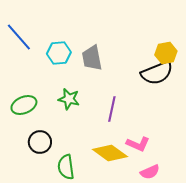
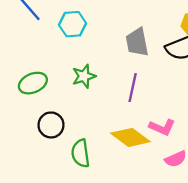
gray trapezoid: (92, 58) -> (137, 42), moved
green star: (69, 99) -> (84, 76), turned -30

